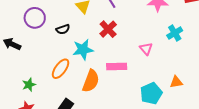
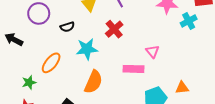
cyan cross: (175, 33) -> (189, 21), moved
pink rectangle: (117, 67) -> (133, 69), moved
orange ellipse: (61, 69) -> (51, 63), moved

